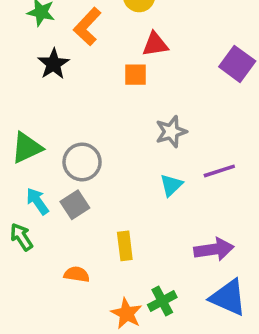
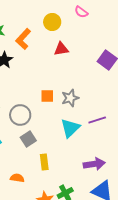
orange square: (136, 75) -> (47, 96), moved
cyan triangle: (171, 185) -> (70, 128), size x1.5
gray square: (75, 205) -> (28, 139), moved

